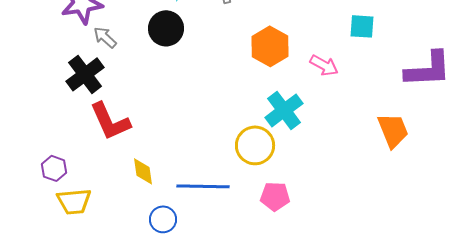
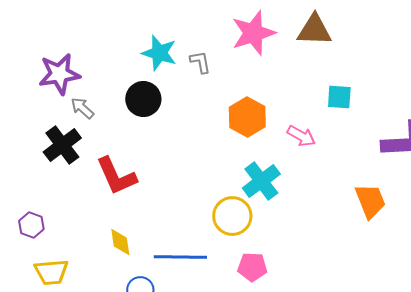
red L-shape: (110, 121) -> (116, 176), moved
purple hexagon: (54, 168) -> (31, 225), moved

